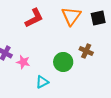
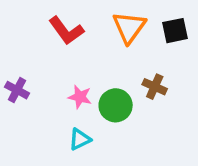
red L-shape: (34, 18) -> (66, 31), turned 80
pink star: (23, 62) -> (80, 97), moved

